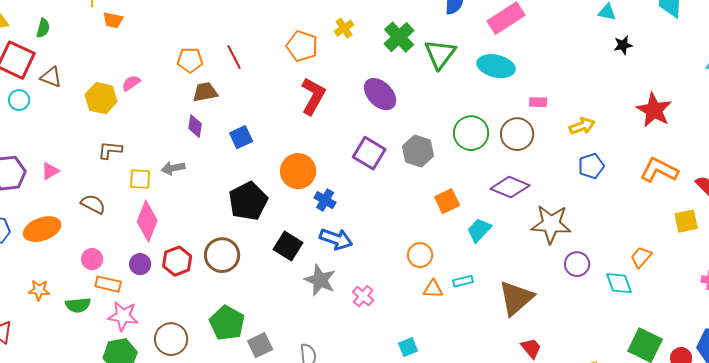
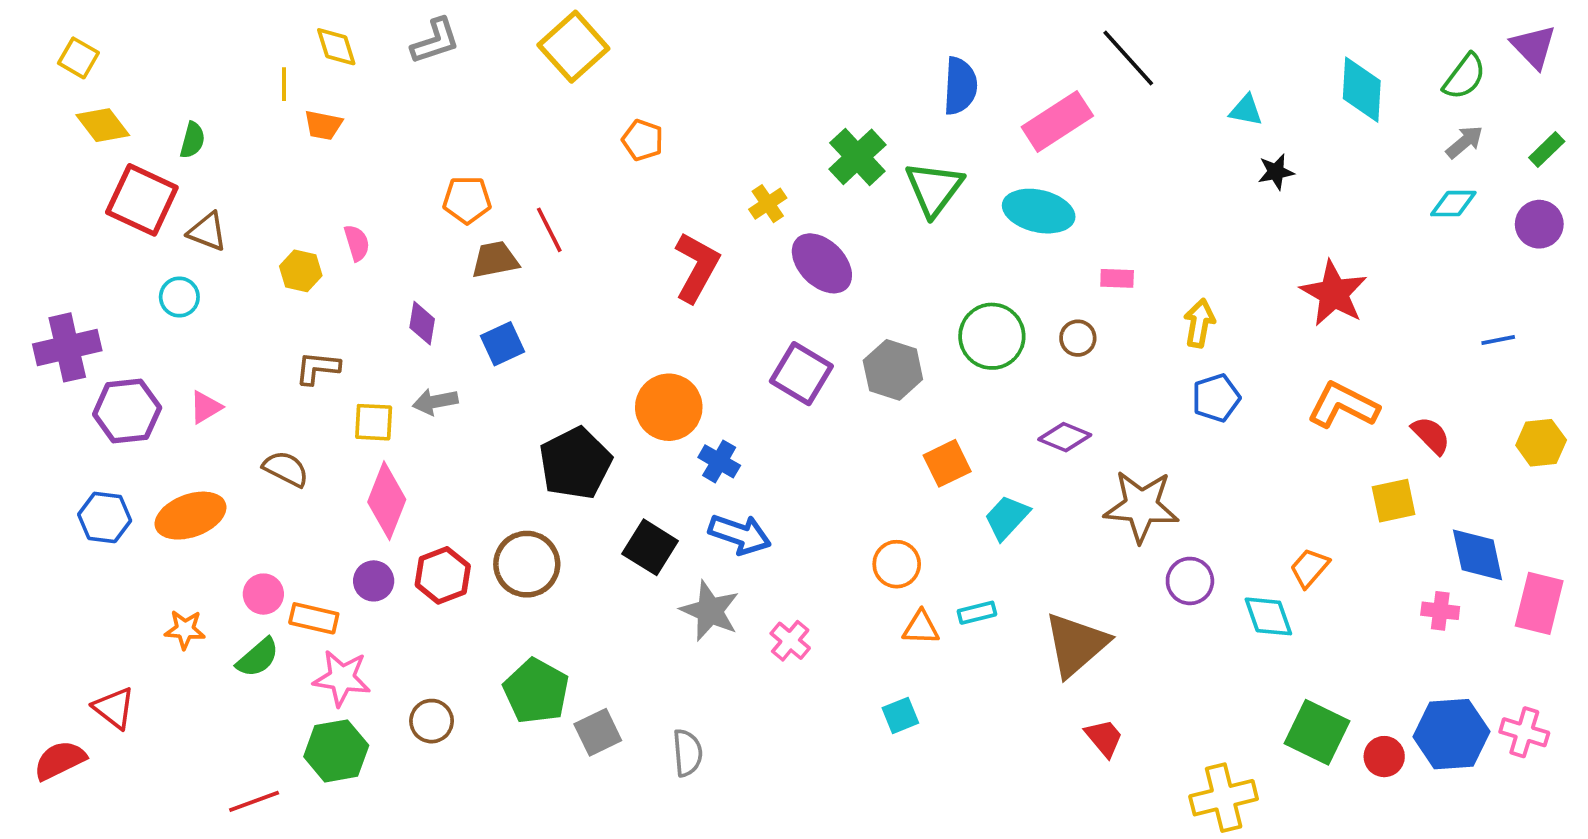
yellow cross: (344, 28) -> (768, 204), moved
orange pentagon: (302, 46) -> (643, 140), moved, size x0.7
red line: (234, 57) -> (549, 230), moved
pink semicircle: (131, 83) -> (357, 243), turned 108
yellow hexagon: (101, 98) -> (301, 271), size x0.7
cyan circle: (19, 100) -> (179, 297), moved
purple diamond: (195, 126) -> (422, 323), moved
yellow arrow: (582, 126) -> (1199, 323), turned -60
brown circle: (517, 134) -> (1078, 338), size x0.6
blue square: (241, 137) -> (502, 344), moved
purple diamond: (510, 187) -> (1065, 437), size x0.7
pink circle: (92, 259) -> (263, 594), moved
green semicircle: (78, 305) -> (258, 658), turned -35
brown circle: (171, 339) -> (432, 721), size x0.7
cyan square: (408, 347) -> (900, 715), moved

